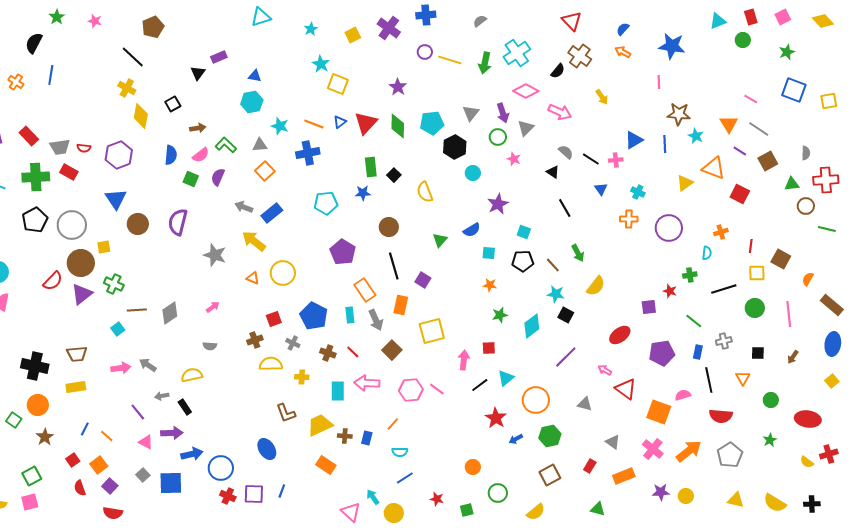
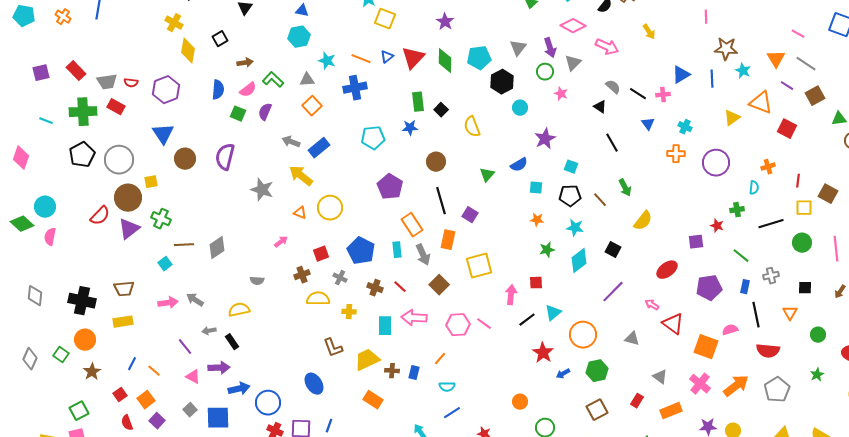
cyan star: (556, 294) -> (575, 228), moved
pink arrow: (213, 307) -> (281, 242), moved

